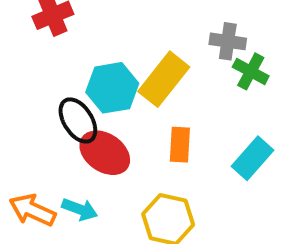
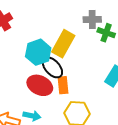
black ellipse: (78, 120) -> (52, 67), moved
orange rectangle: (180, 145) -> (63, 85), moved

